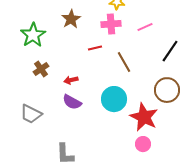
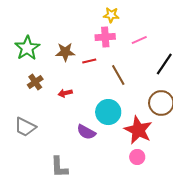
brown star: (71, 19) -> (65, 52), moved, turned 30
purple semicircle: (72, 102) -> (86, 132), moved

